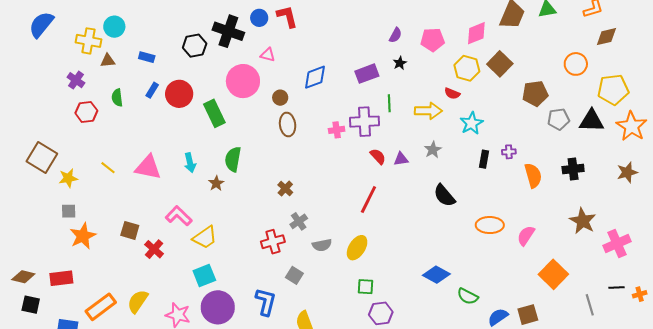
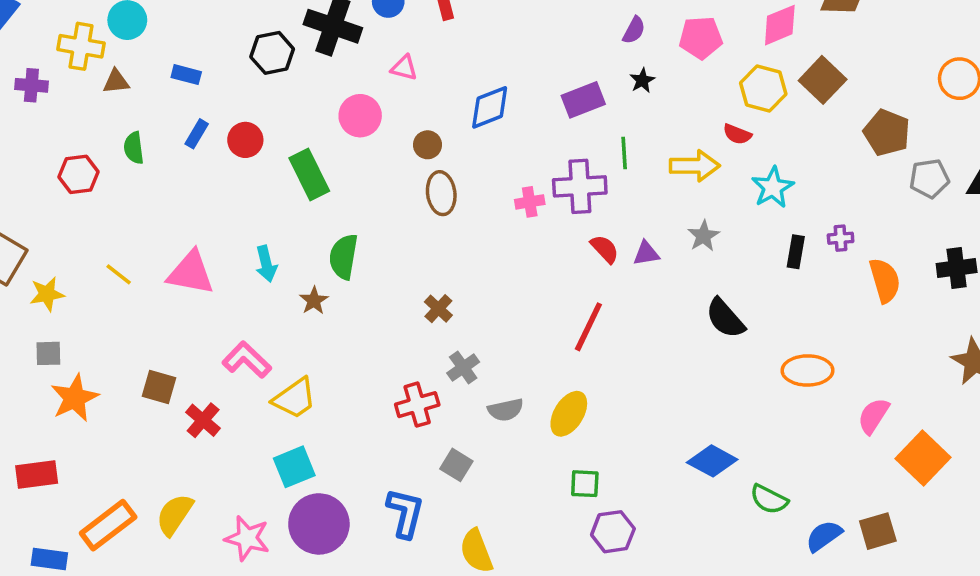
purple cross: (76, 80) -> (31, 85), moved, turned -30
pink circle: (243, 81) -> (360, 116), size x0.7
brown pentagon: (535, 93) -> (887, 133), turned 30
red circle: (179, 94) -> (245, 140), size x0.7
pink semicircle: (526, 236) -> (873, 416), moved

